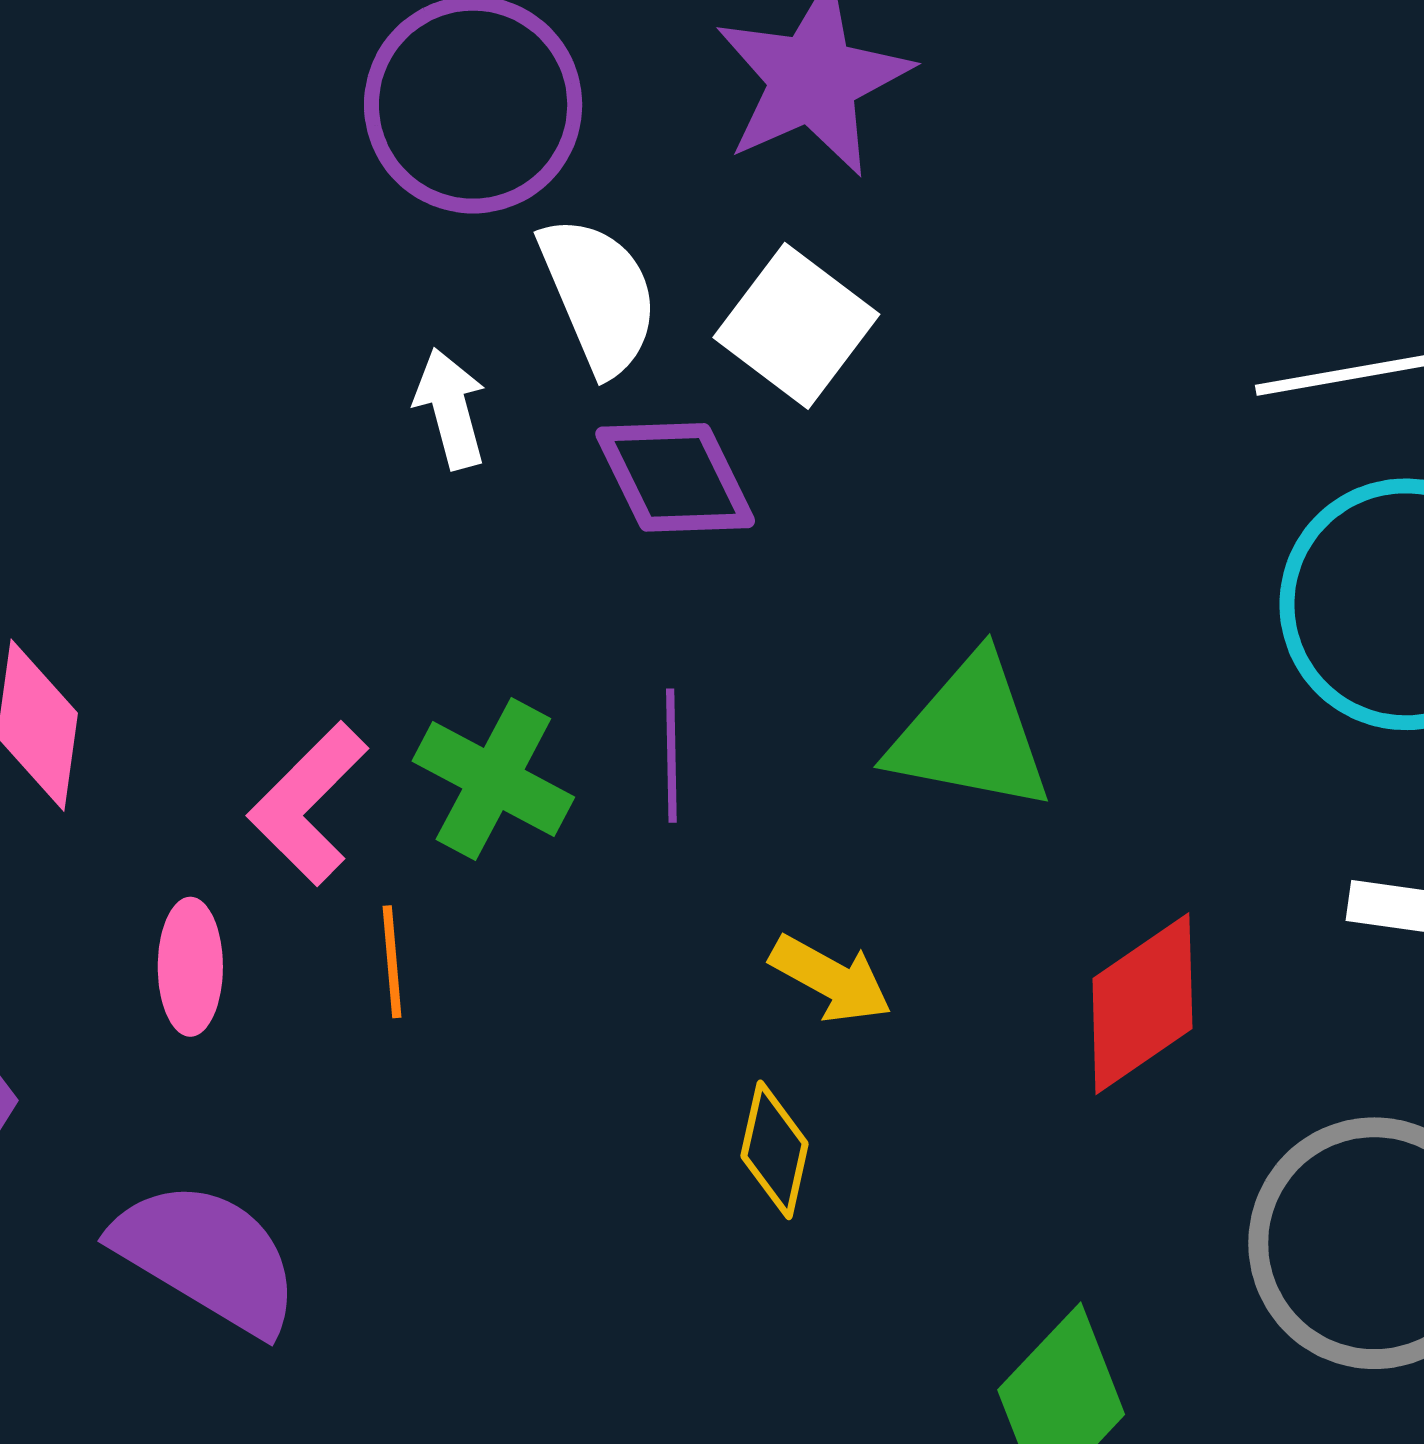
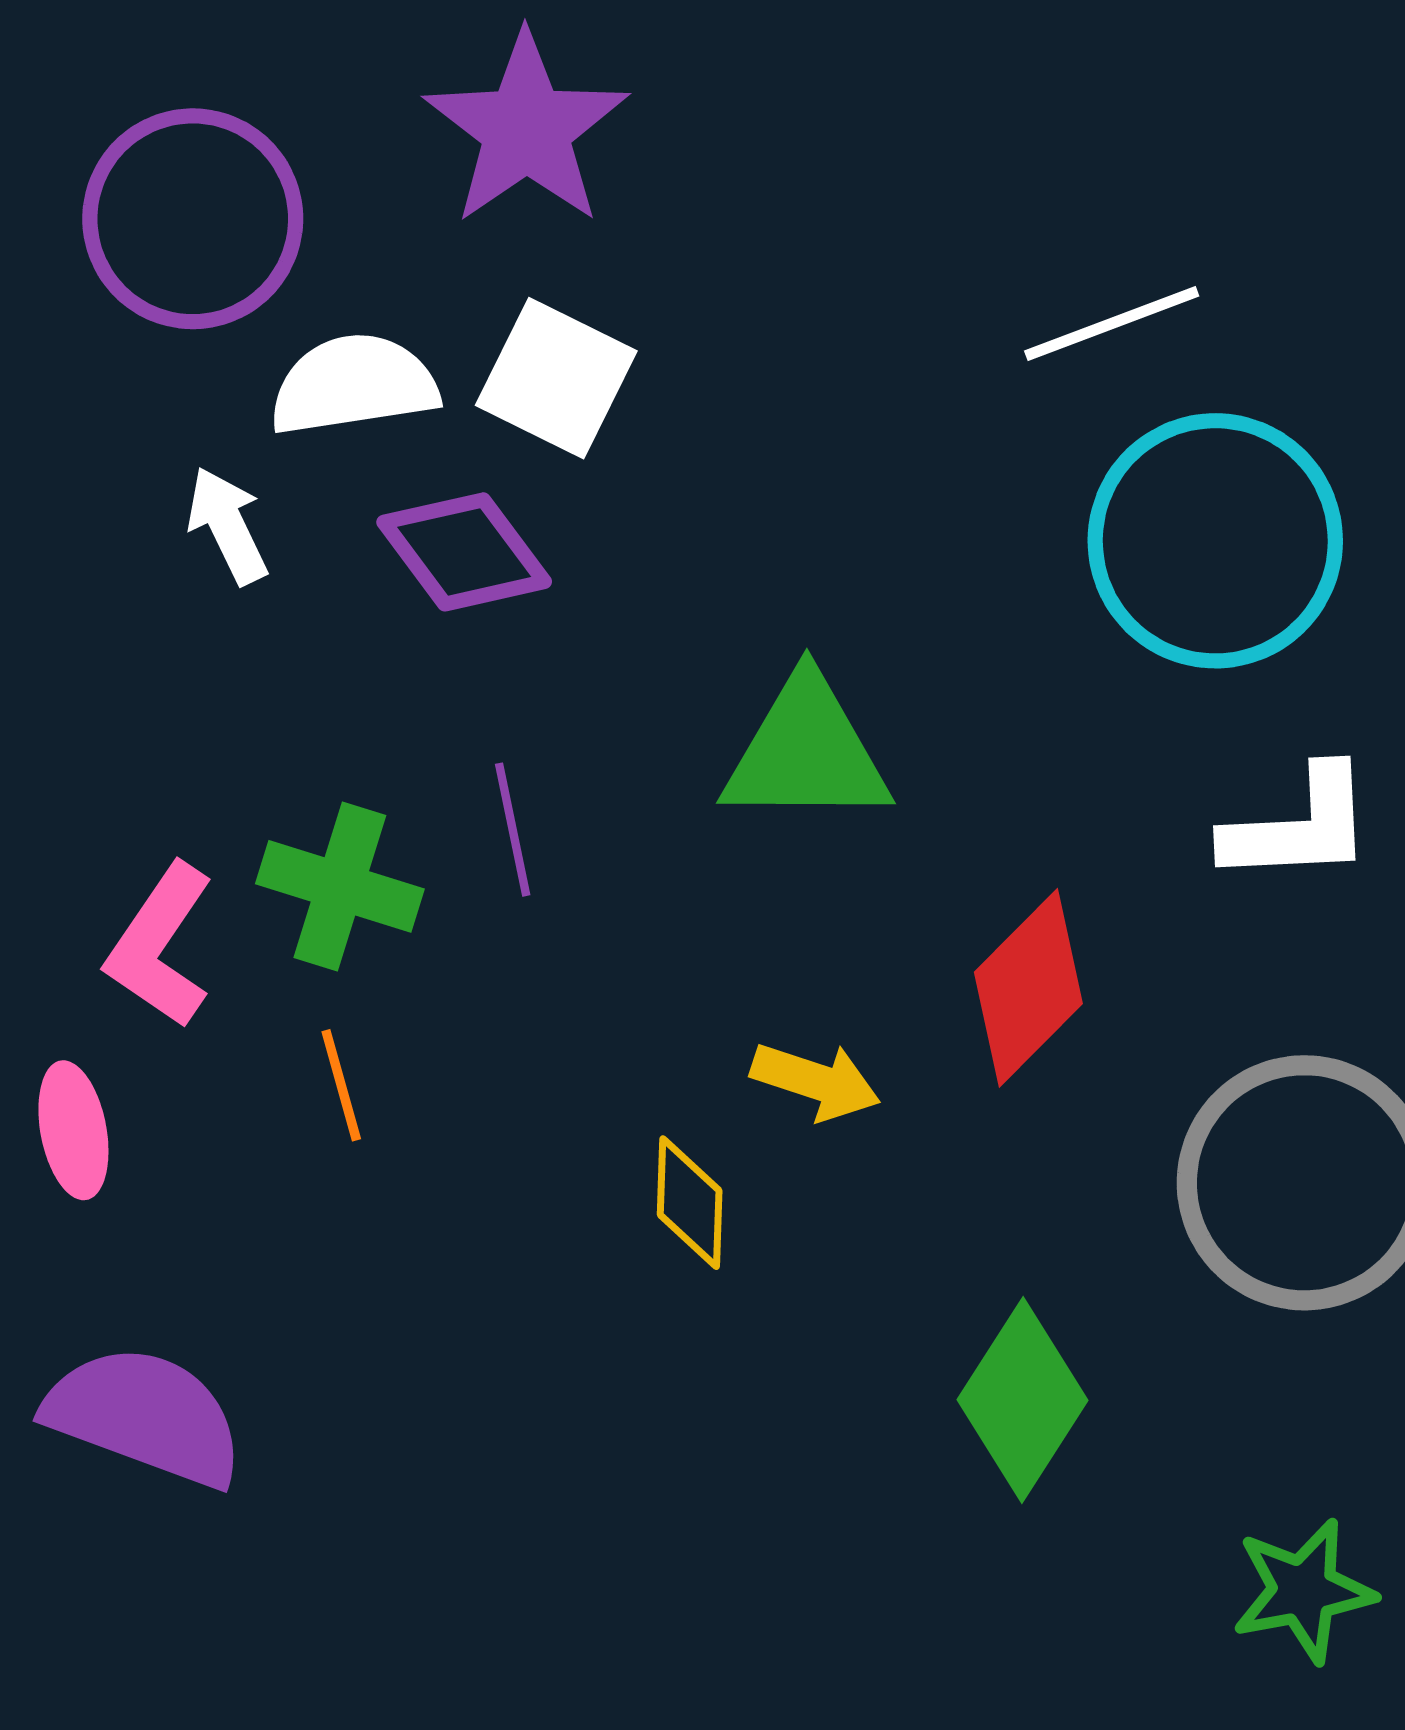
white semicircle: (599, 295) -> (354, 385), turned -65
orange line: (392, 962) -> (341, 1085), moved
yellow arrow: (831, 979) -> (816, 1081), moved

